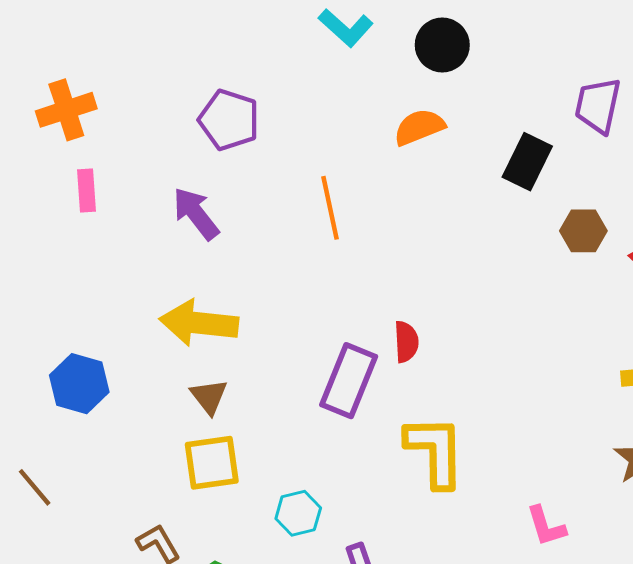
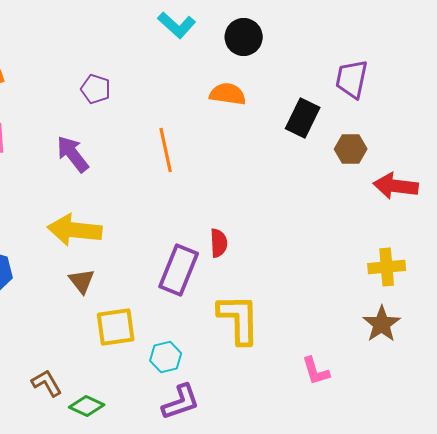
purple pentagon: (229, 120) -> (96, 89), size x0.7
orange semicircle: (419, 127) -> (228, 94), turned 30
brown hexagon: (583, 231) -> (351, 149), moved
yellow square: (212, 463) -> (116, 327), moved
cyan hexagon: (298, 513) -> (166, 357), moved

